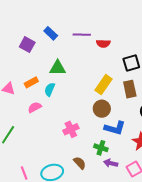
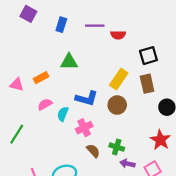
blue rectangle: (51, 33) -> (61, 25), turned 64
purple square: (27, 45) -> (28, 14), moved
cyan semicircle: (50, 89) -> (63, 114), moved
blue L-shape: (115, 128) -> (87, 98), moved
brown semicircle: (80, 163) -> (93, 151), moved

